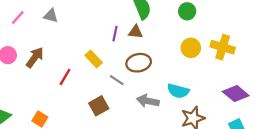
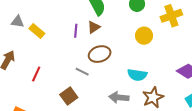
brown triangle: (136, 32) -> (94, 27), turned -32
yellow cross: (223, 47) -> (171, 16), moved, turned -30
yellow rectangle: (94, 59) -> (37, 31), moved
gray arrow: (148, 101) -> (119, 97), moved

